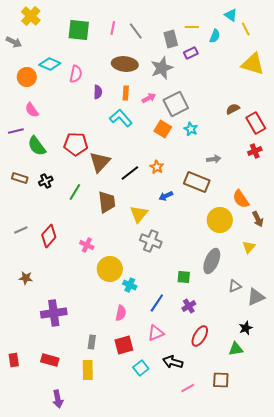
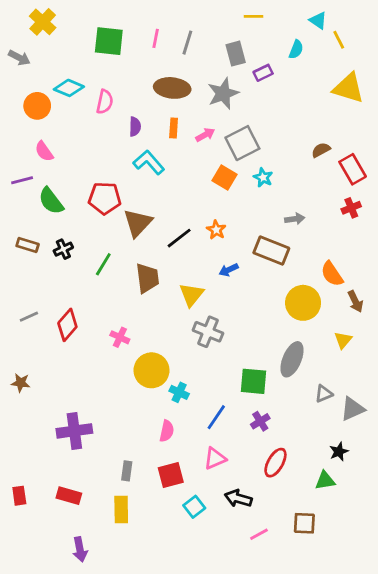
yellow line: (192, 27) -> (253, 16), moved
gray line: (136, 31) -> (187, 43), turned 54
cyan L-shape: (121, 118) -> (149, 162), moved
green square: (184, 277) -> (253, 381), size x1.5
brown star: (26, 278) -> (21, 383), moved

